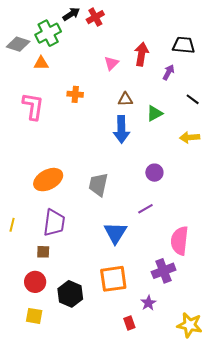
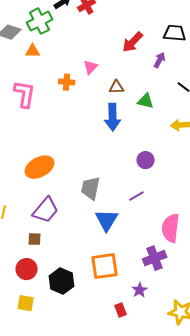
red arrow: (141, 54) -> (133, 42), turned -145
pink triangle: (111, 63) -> (91, 67), moved
green triangle: (154, 113) -> (146, 101), turned 42
gray trapezoid: (98, 185) -> (91, 188), moved
purple trapezoid: (54, 223) -> (46, 210), turned 32

